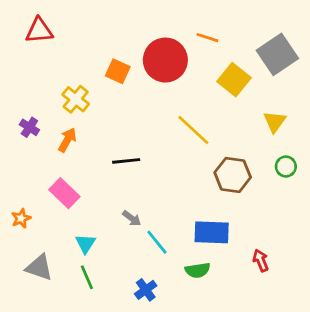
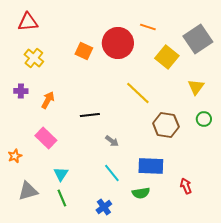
yellow cross: (76, 99) -> (34, 58), moved
purple cross: (29, 127) -> (21, 91), turned -32
gray arrow: (132, 218) -> (112, 141), moved
gray triangle: (39, 267) -> (28, 191), turned -35

